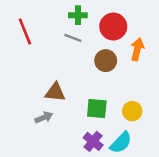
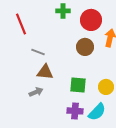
gray line: (73, 38) -> (38, 52), moved
purple cross: (93, 141) -> (75, 111), turned -35

